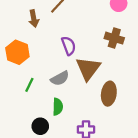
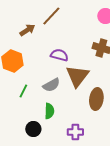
brown arrow: (34, 18) -> (27, 30), turned -112
purple semicircle: (69, 46) -> (59, 55), turned -54

